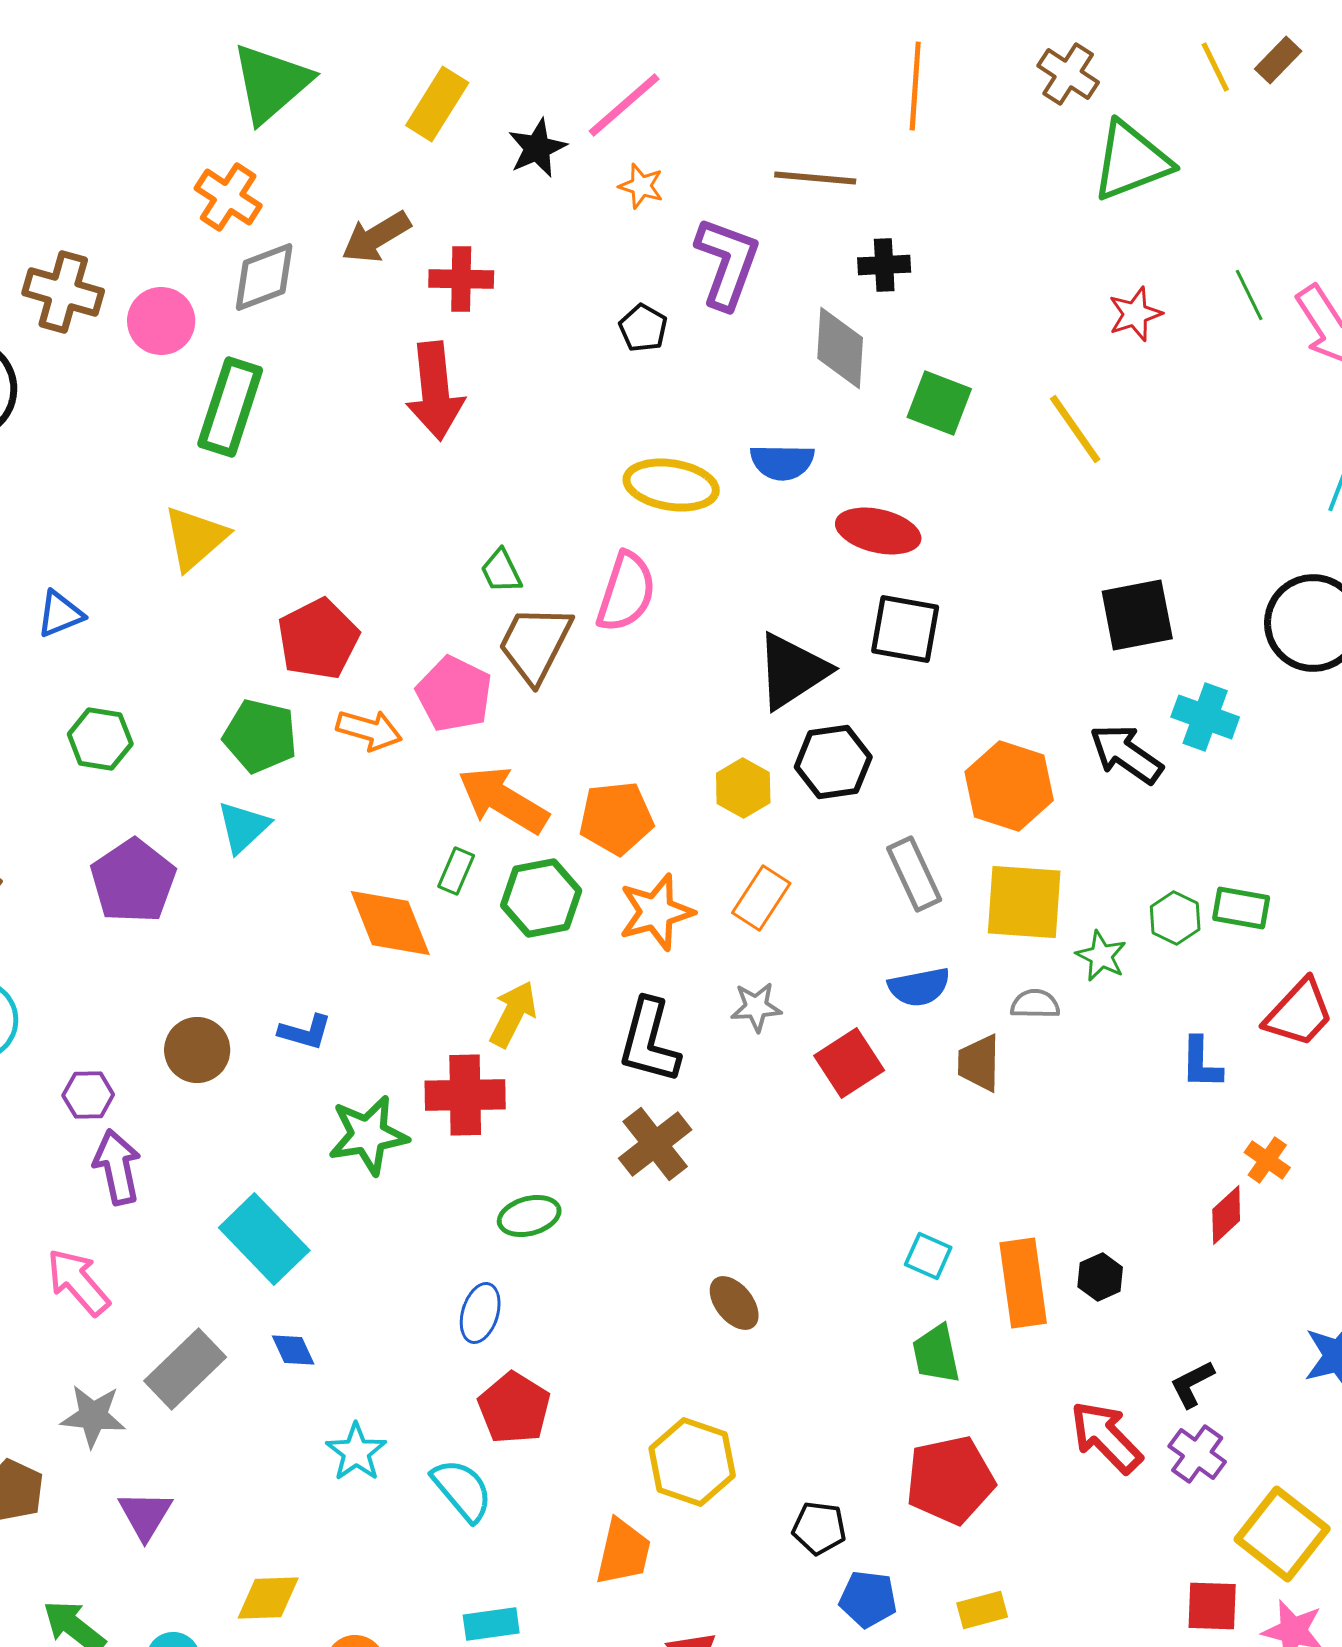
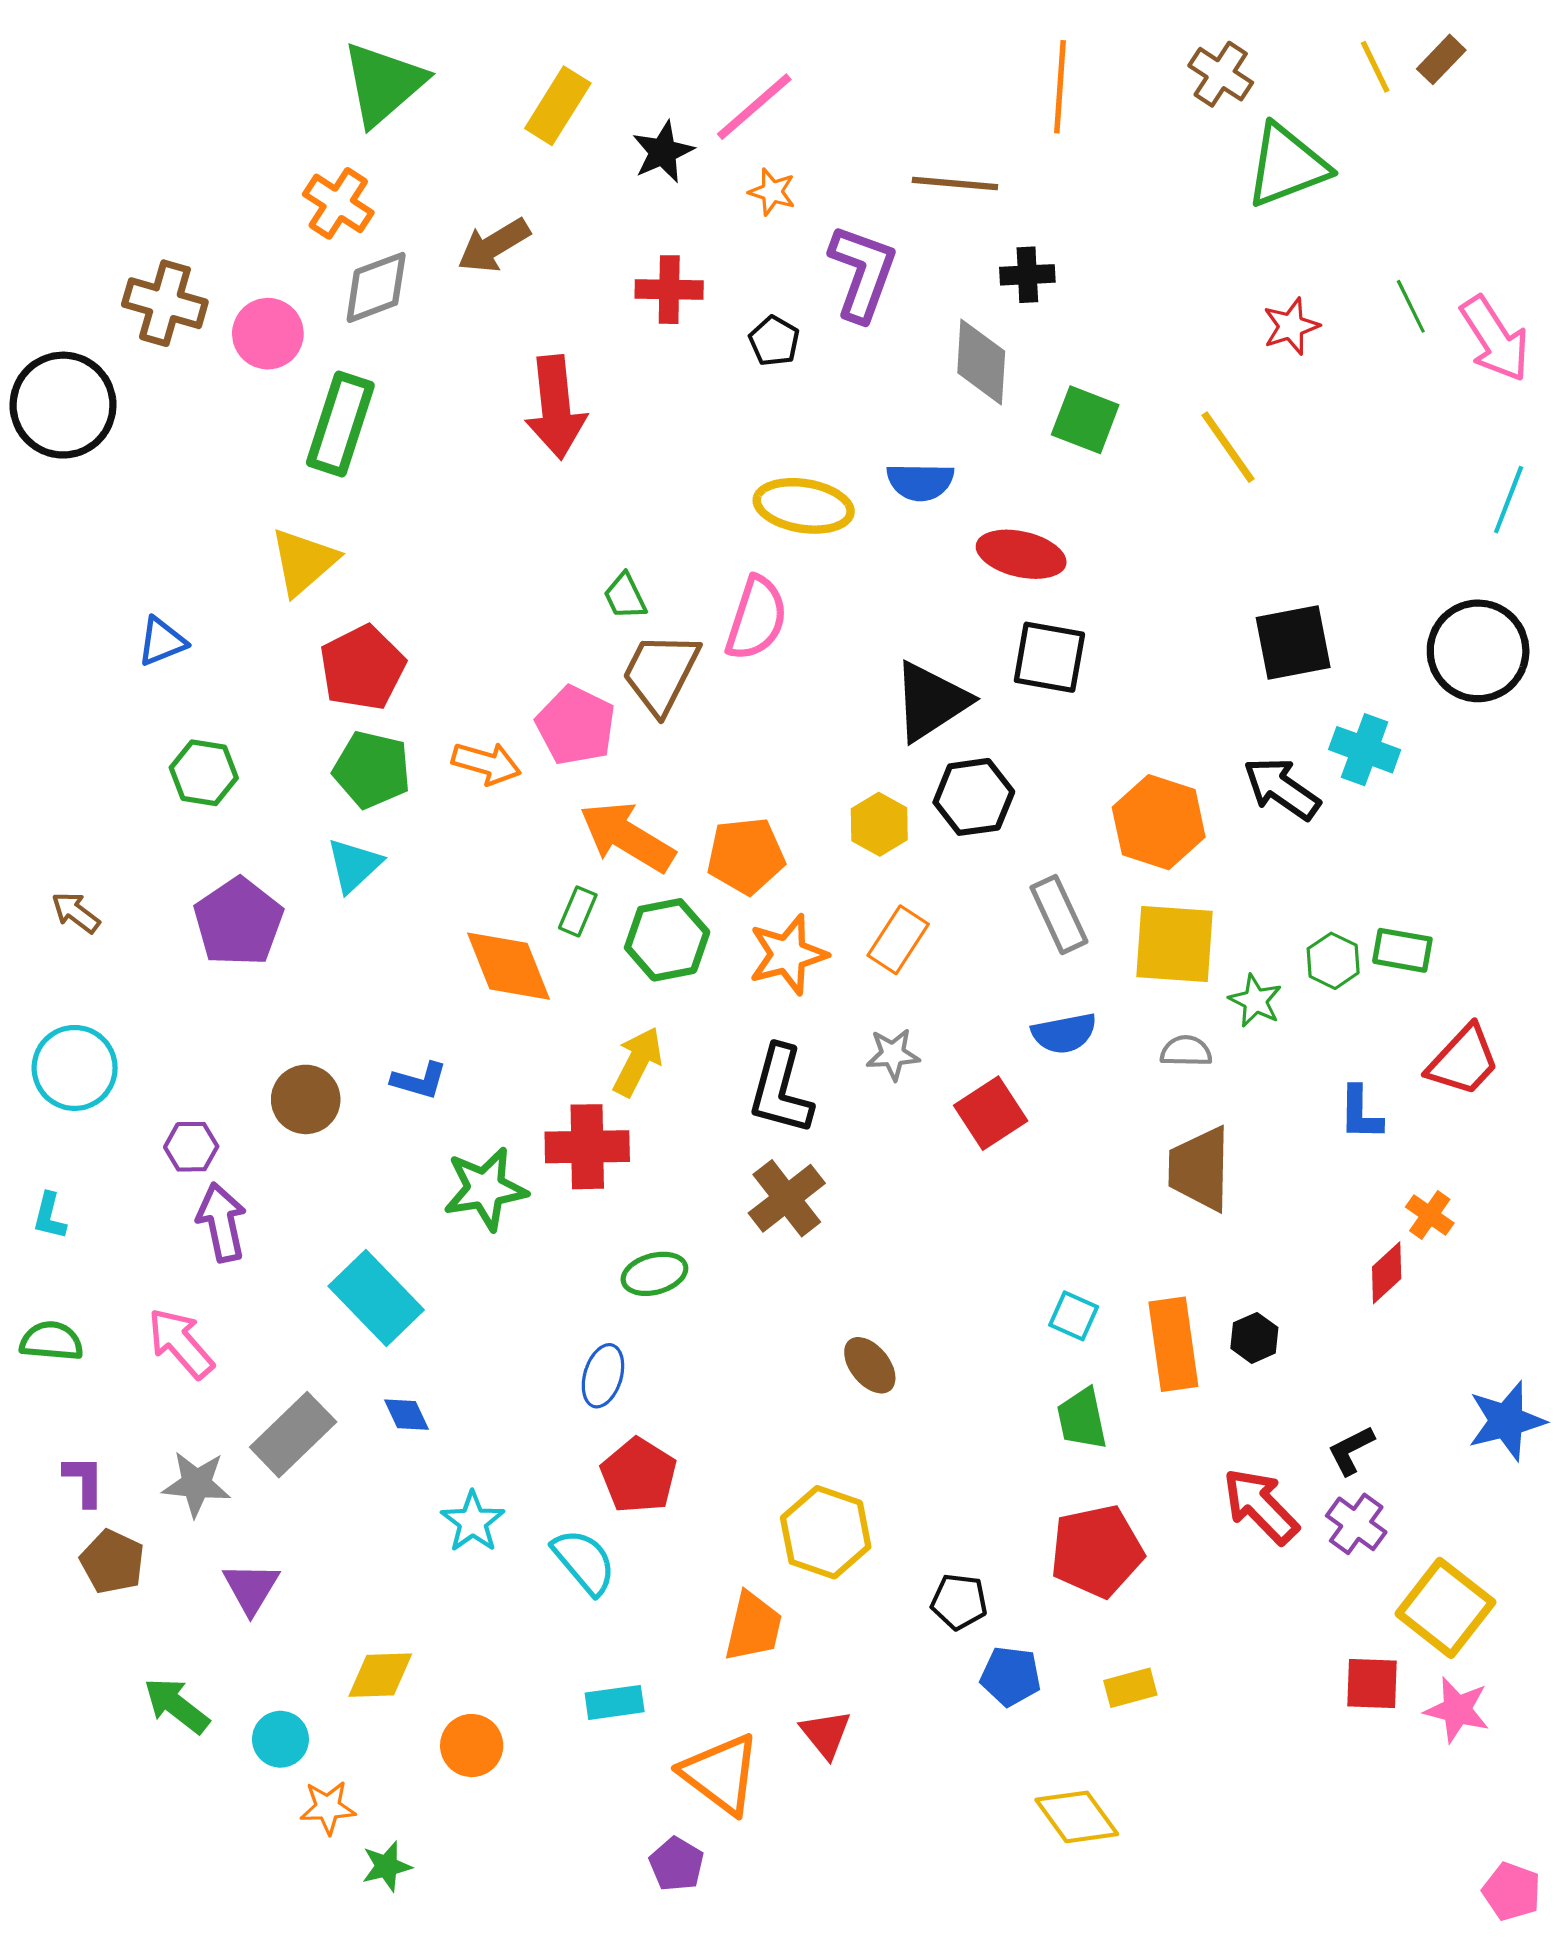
red cross: (461, 279) -> (669, 290), moved
red pentagon: (318, 639) -> (362, 668), moved
brown trapezoid: (979, 1063) -> (1200, 1169), moved, size x1.4

